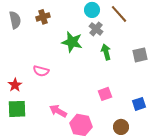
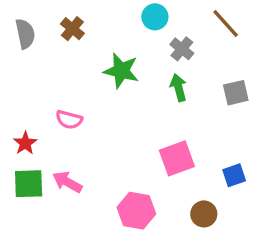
brown line: (119, 14) -> (226, 24), moved
brown cross: (43, 17) -> (72, 29), turned -32
gray cross: (96, 29) -> (182, 49), moved
pink square: (105, 94) -> (177, 158), size x1.5
pink arrow: (58, 111) -> (67, 182), moved

